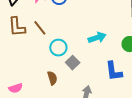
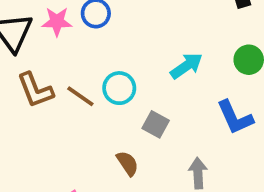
brown line: (40, 28) -> (80, 96), moved
cyan circle: (58, 48) -> (119, 88), moved

